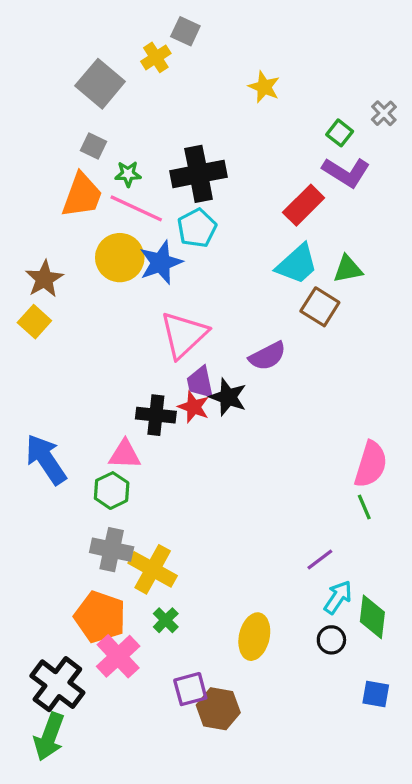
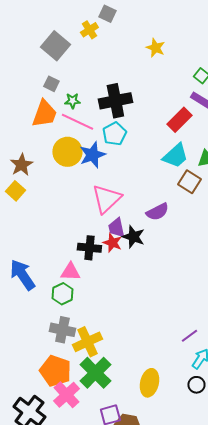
yellow cross: (153, 569) -> (87, 342), turned 36
green cross: (166, 620) -> (95, 373), size x2.0

